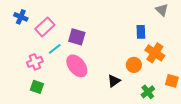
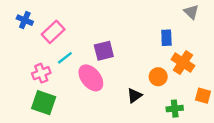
purple square: (77, 37) -> (104, 51), moved, turned -30
green square: (37, 87) -> (44, 103), size x1.5
green cross: (148, 92) -> (175, 109), turned 32

